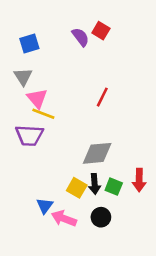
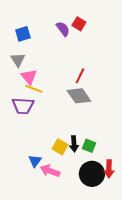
gray diamond: (97, 153) -> (79, 96), moved, turned 60
red arrow: (139, 180) -> (109, 169), moved
black circle: (101, 217) -> (92, 174), moved, size x1.6

